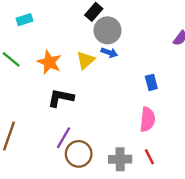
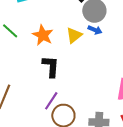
black L-shape: (61, 98) -> (51, 66), turned 80

